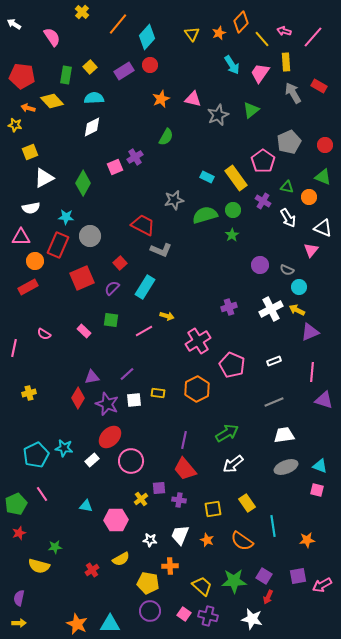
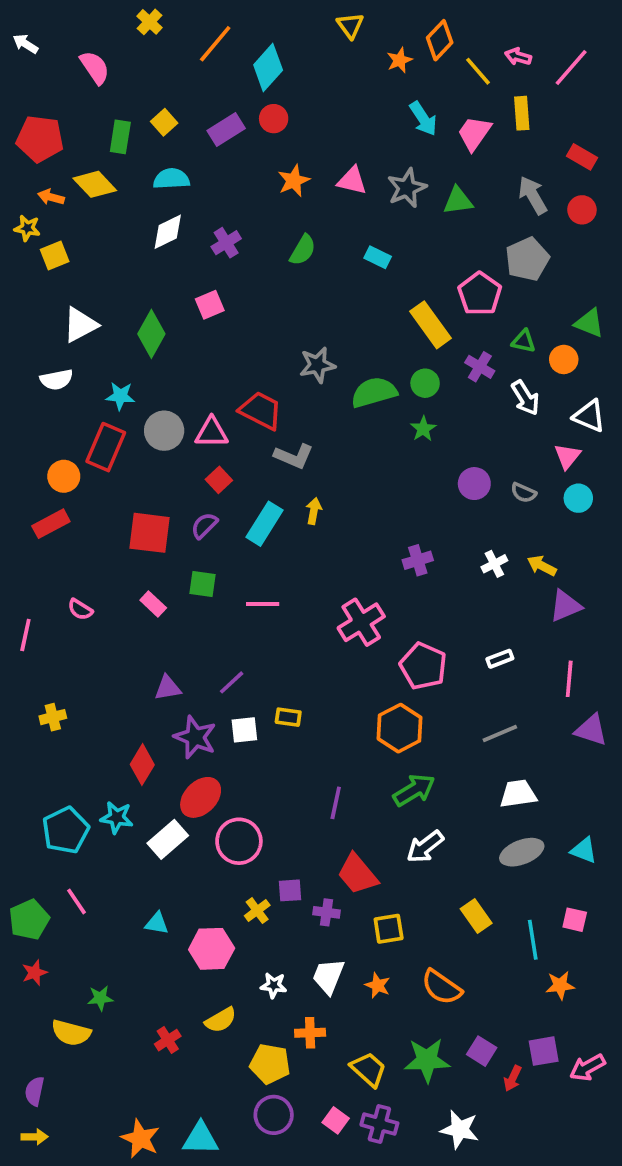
yellow triangle: (192, 34) -> (350, 26), moved
gray arrow: (293, 93) -> (533, 195), moved
green triangle: (251, 110) -> (458, 201), turned 30
gray star: (218, 115) -> (407, 188), moved
red circle: (325, 145) -> (582, 210), moved
yellow square: (30, 152) -> (55, 255), moved
purple cross: (135, 157) -> (226, 243), moved
cyan rectangle: (207, 177) -> (378, 257), moved
pink triangle: (21, 237) -> (212, 432), moved
red square: (82, 278) -> (150, 533), moved, turned 30
cyan circle: (299, 287) -> (578, 498), moved
white cross: (271, 309) -> (494, 564), size x0.6
yellow arrow: (167, 316) -> (314, 511), moved, turned -96
pink line: (144, 331) -> (263, 604), turned 30
orange hexagon: (197, 389) -> (399, 728), moved
red diamond: (78, 398) -> (142, 765), moved
white rectangle: (92, 460) -> (168, 839), size x1.5
red trapezoid: (185, 469) -> (358, 874), moved
pink square: (317, 490) -> (575, 920), moved
yellow rectangle: (247, 503) -> (476, 916), moved
cyan line: (273, 526) -> (533, 940), moved
red arrow: (268, 597) -> (513, 1078), moved

